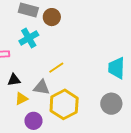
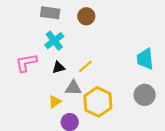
brown circle: (52, 17) -> (86, 16), moved
black triangle: (14, 80) -> (58, 67), moved

